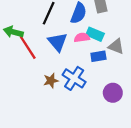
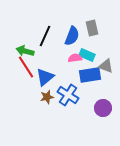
green arrow: (13, 32) -> (25, 51), moved
blue triangle: (58, 42) -> (45, 77), moved, turned 30
blue rectangle: (98, 56) -> (90, 75), size x1.5

